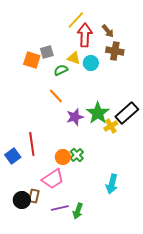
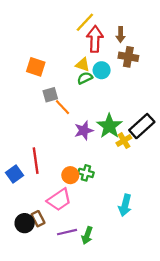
brown arrow: (108, 31) -> (121, 34), turned 40
gray square: (47, 52) -> (50, 95), moved
green semicircle: (61, 70) -> (85, 78), moved
green cross: (77, 155) -> (86, 173), turned -32
brown rectangle: (34, 196) -> (38, 219), turned -40

